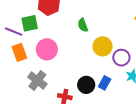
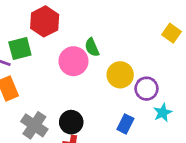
pink circle: (47, 49) -> (73, 61), moved
black circle: (86, 85) -> (71, 122), moved

